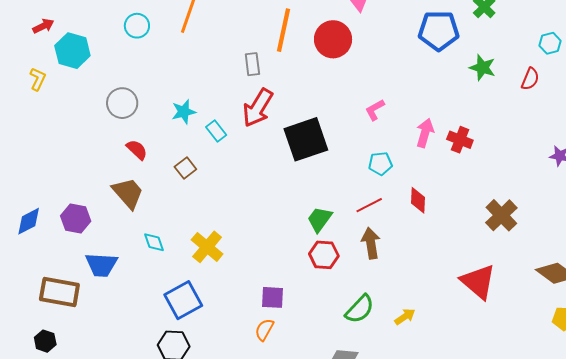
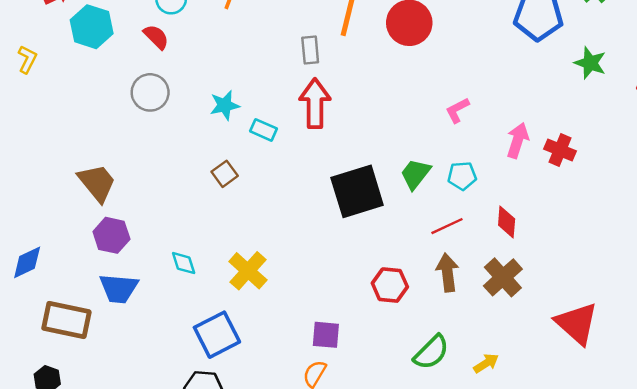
yellow L-shape: (38, 79) -> (27, 59), moved
red arrow: (258, 108) -> (315, 103), turned 147
cyan rectangle: (216, 131) -> (264, 130), turned -30
black square: (306, 139) -> (357, 191), moved
red semicircle: (137, 150) -> (156, 37), moved
brown trapezoid: (128, 193) -> (97, 183), moved
brown cross: (501, 215) -> (503, 277), moved
purple hexagon: (76, 218) -> (111, 235), moved
green trapezoid: (320, 219) -> (415, 174), moved
blue diamond: (29, 221) -> (27, 262), moved

